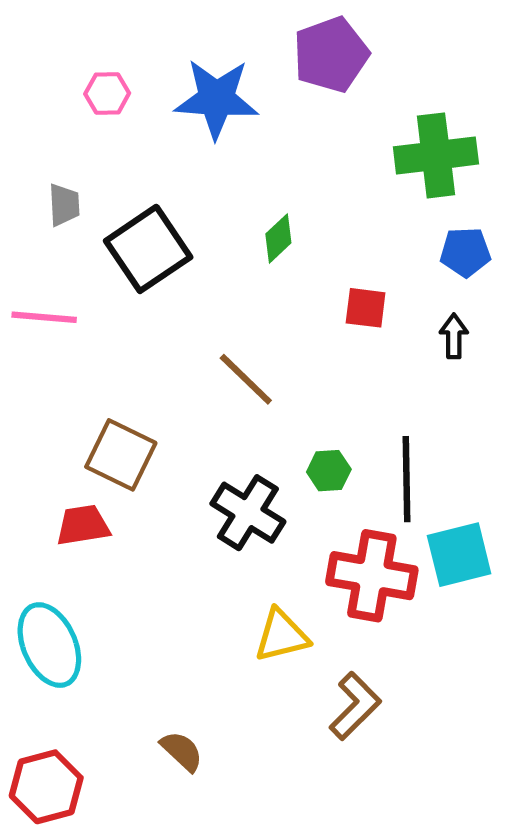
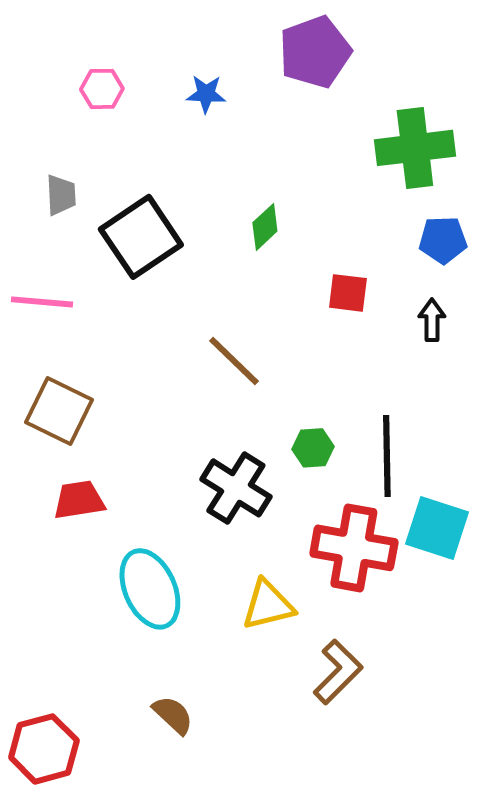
blue star: (216, 99) -> (206, 94), size x0.5
brown square: (121, 455) -> (59, 411), moved
cyan square: (459, 555) -> (437, 528), turned 32
cyan ellipse: (49, 645) -> (150, 589), moved

